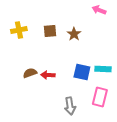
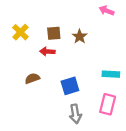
yellow cross: (19, 30) -> (20, 32), turned -35
blue square: (82, 72) -> (70, 86), moved, turned -30
red arrow: (48, 75) -> (47, 52), moved

